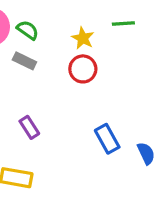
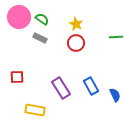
green line: (123, 24) -> (116, 37), moved
purple rectangle: (29, 127) -> (61, 88), moved, size x1.5

